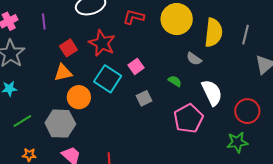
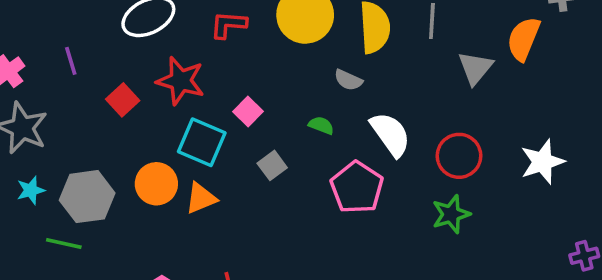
orange triangle: (63, 73) -> (201, 198), moved
green line: (22, 121) -> (64, 244), turned 54
gray hexagon: (60, 124) -> (87, 197), moved

